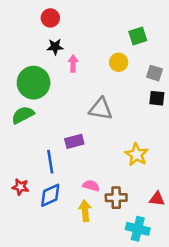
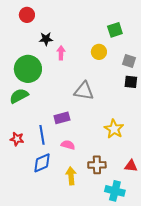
red circle: (50, 18) -> (27, 15), moved
pink semicircle: (91, 186) -> (68, 145), moved
red star: (20, 187) -> (17, 139), moved

